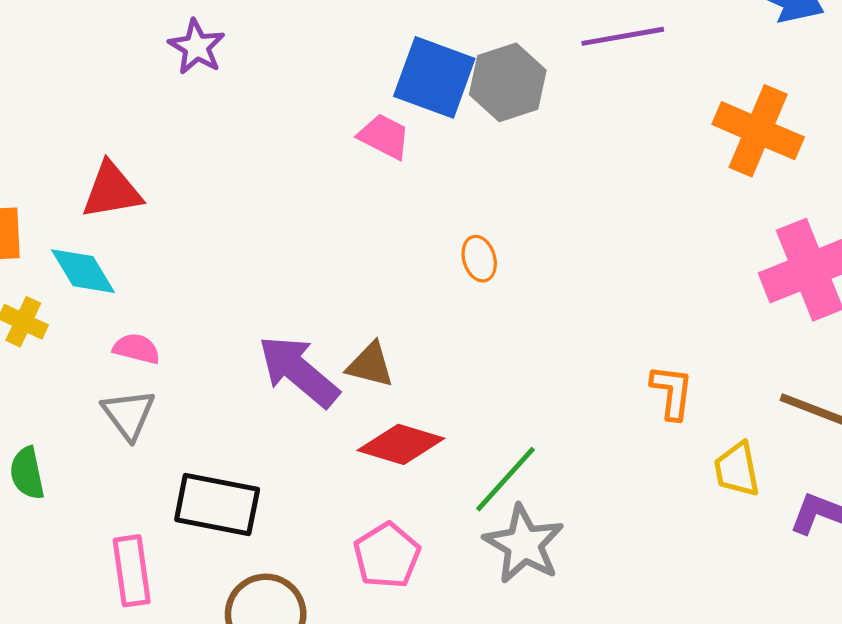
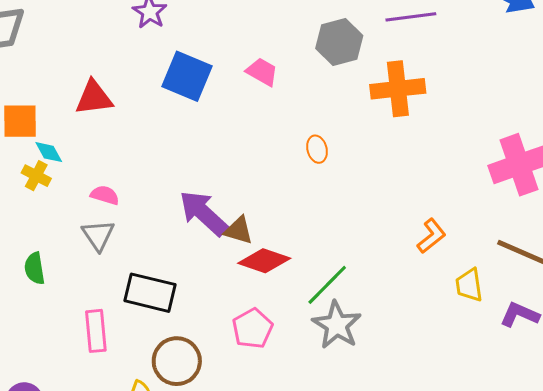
blue square: (434, 77) -> (187, 76), moved
orange cross: (758, 131) -> (398, 89), moved, turned -32
cyan diamond: (83, 271) -> (49, 152), moved, size x0.7
brown triangle: (370, 365) -> (239, 230), moved
orange L-shape: (672, 392) -> (431, 236), turned 42

